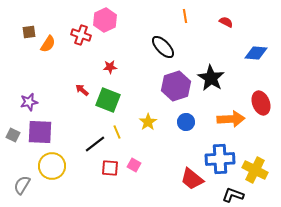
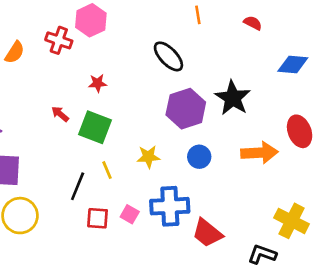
yellow star: (148, 122) -> (148, 157), turned 30
black line: (95, 144) -> (78, 186), turned -30
blue cross: (220, 159) -> (170, 206), moved

